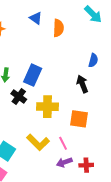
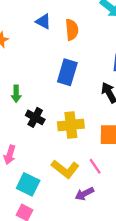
blue rectangle: (33, 75) -> (67, 72), moved
purple arrow: (64, 162) -> (84, 194), moved

